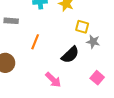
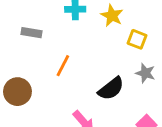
yellow square: (82, 27) -> (137, 39), moved

